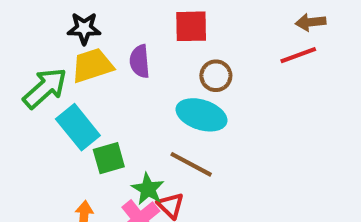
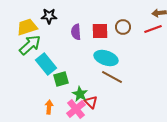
red square: (191, 26) -> (100, 31), moved
yellow trapezoid: (92, 65) -> (27, 27), moved
brown circle: (216, 76) -> (123, 27), moved
brown line: (191, 164) -> (112, 77), moved

